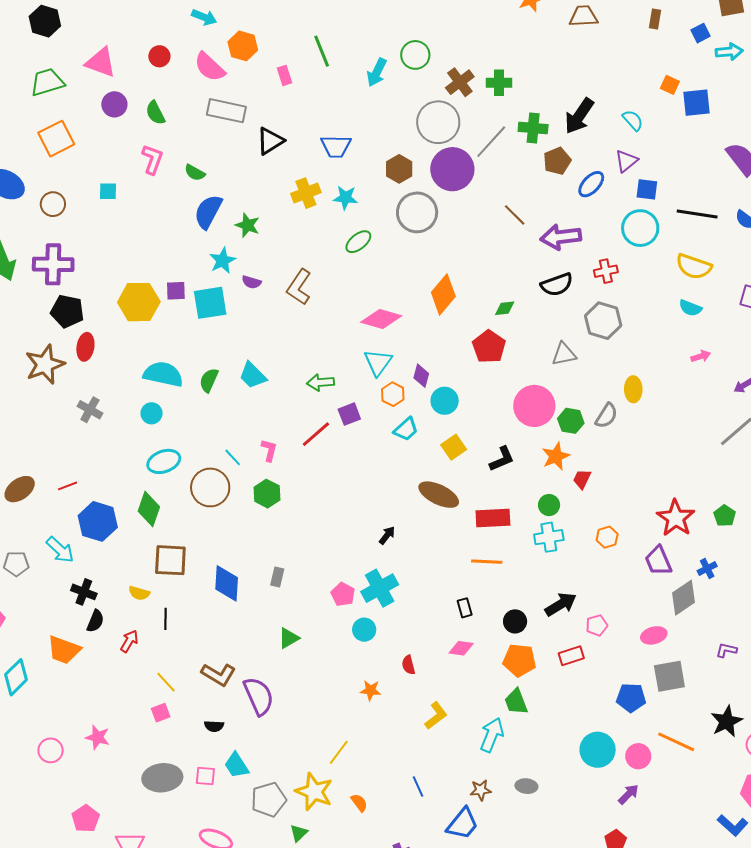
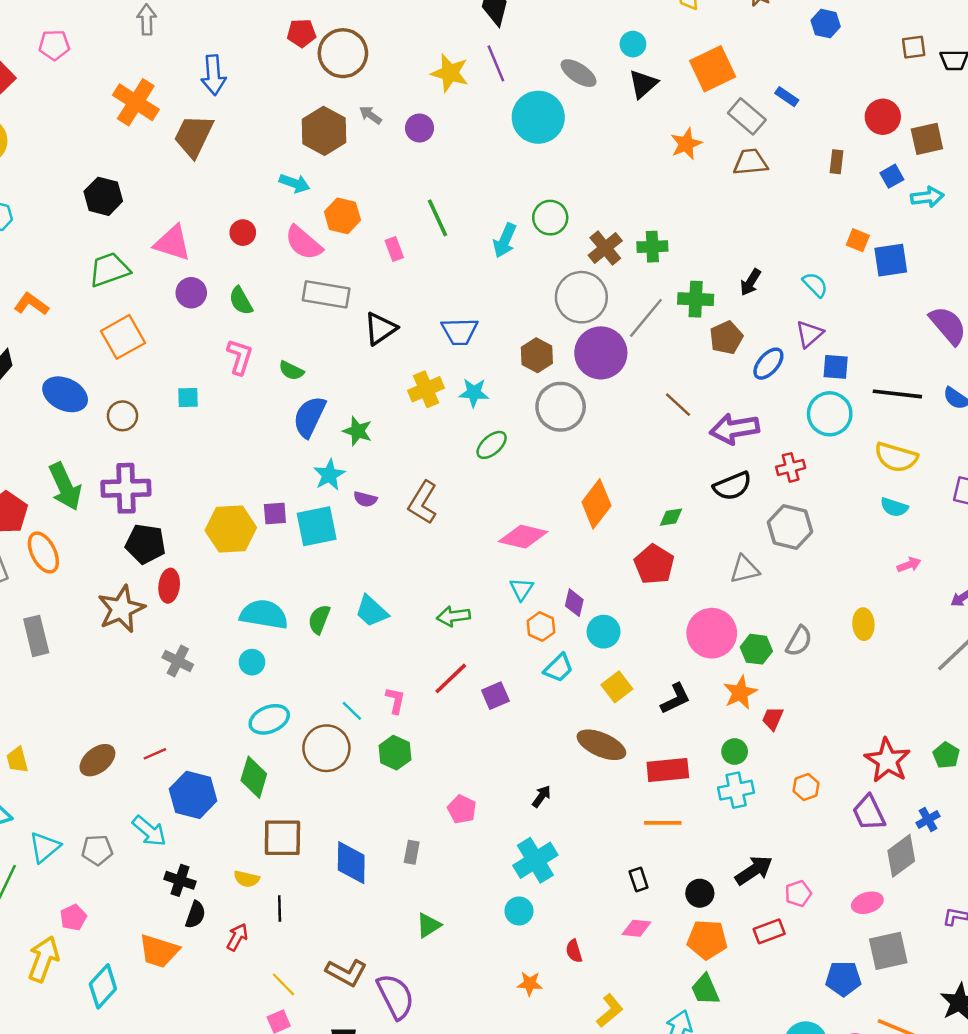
black arrow: (579, 116) -> (750, 282), size x0.6
cyan triangle: (378, 362) -> (521, 589), size x0.7
yellow ellipse: (633, 389) -> (863, 624), moved
purple square: (349, 414) -> (495, 696), moved
pink pentagon: (343, 594) -> (462, 809), moved

